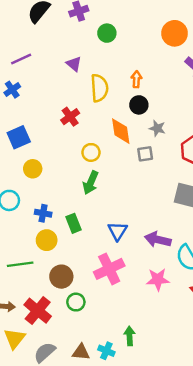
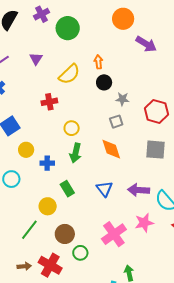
green circle: (107, 33) -> (68, 28), size x1.5
purple triangle: (74, 64) -> (36, 59), moved, turned 32
yellow semicircle: (99, 88) -> (69, 74), turned 60
red cross: (70, 117) -> (49, 102), turned 35
orange diamond: (121, 131) -> (111, 149), moved
blue cross: (43, 213) -> (47, 163), moved
green line: (20, 264) -> (29, 230), turned -35
pink cross: (109, 269) -> (114, 234), moved

